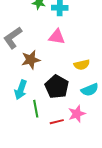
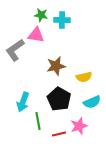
pink triangle: (57, 37) -> (36, 35), moved
brown star: (31, 60) -> (56, 66), moved

